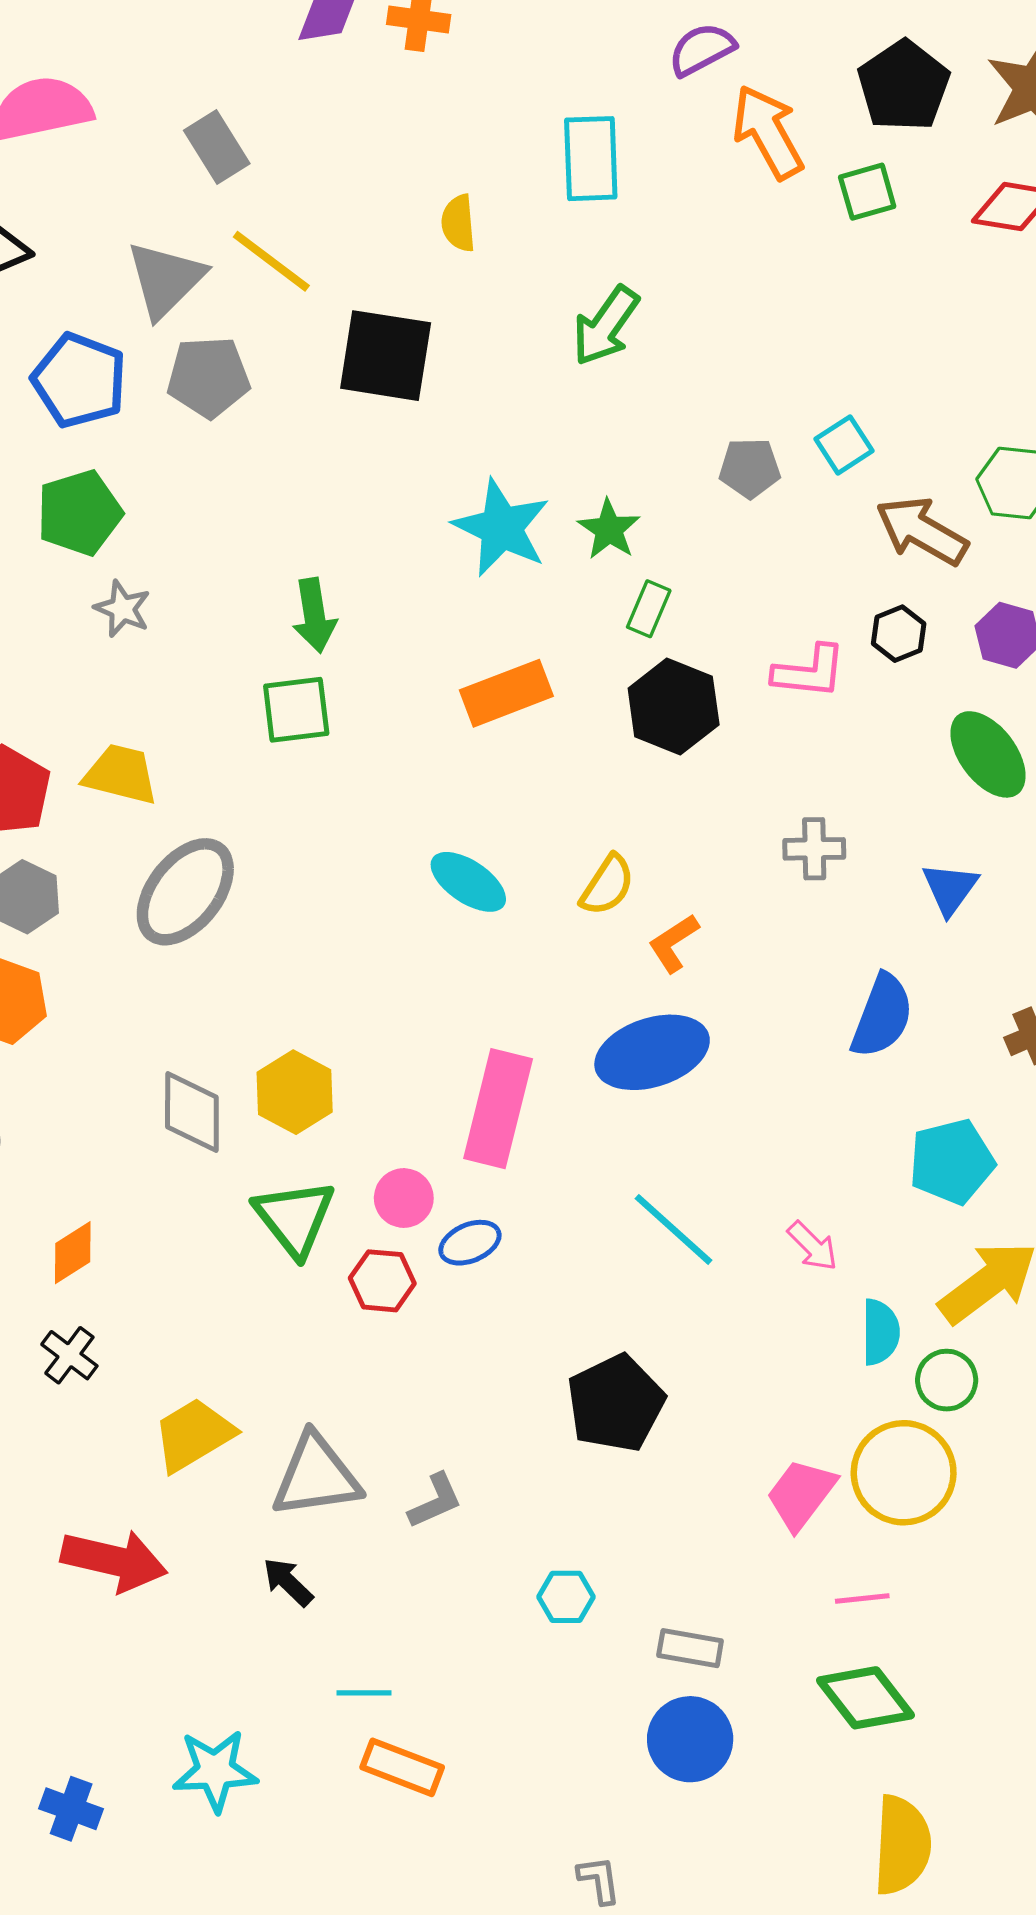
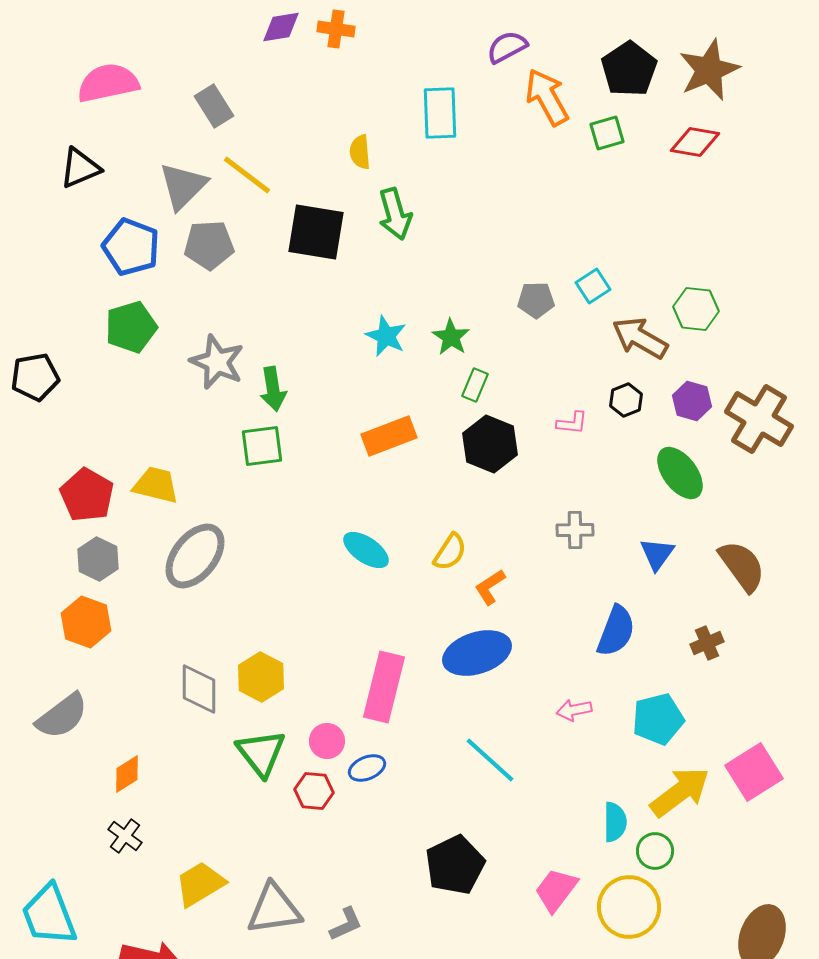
green arrow: (606, 326) -> (395, 214), moved, turned -51
cyan star: (501, 528) -> (386, 336), size x0.7
gray star: (122, 609) -> (217, 362), moved, size x1.6
pink L-shape: (809, 672) -> (572, 423), size x0.7
pink arrow: (813, 1246) -> (574, 710), moved, turned 124
pink trapezoid: (801, 1494) -> (556, 890), moved

